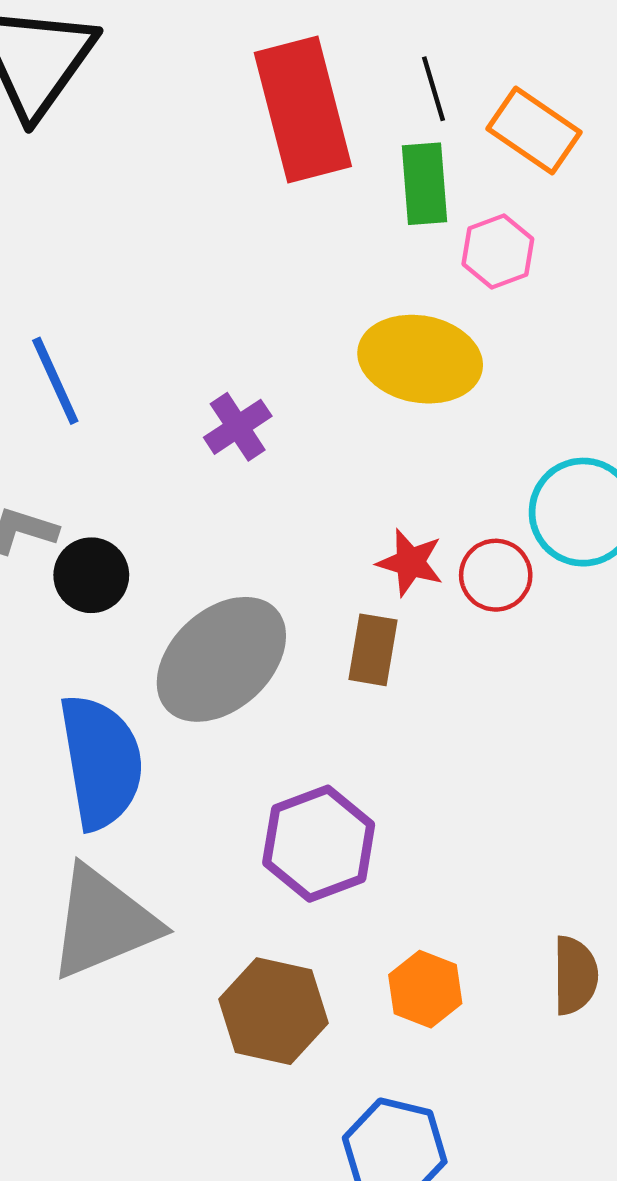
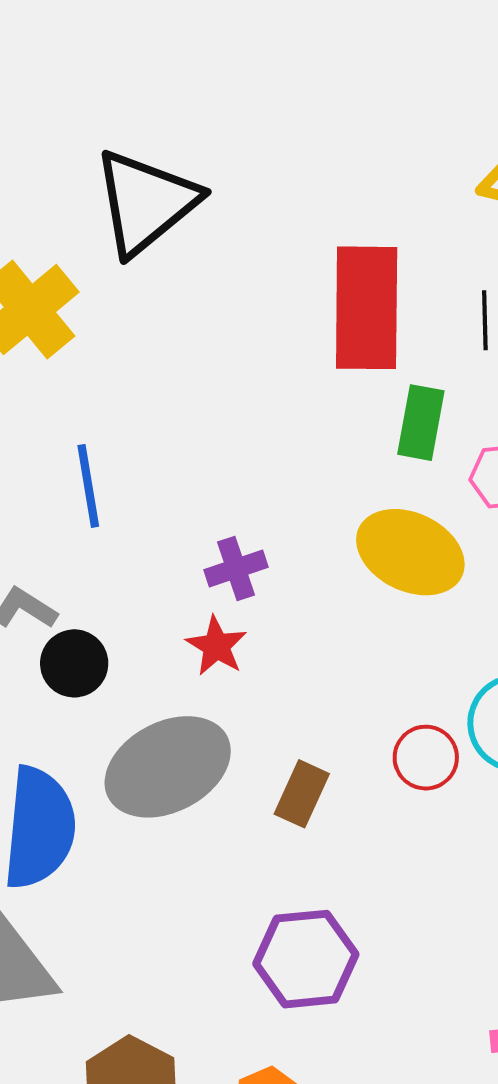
green rectangle: (425, 184) -> (421, 423), moved
red star: (410, 562) -> (216, 646), moved
purple hexagon: (319, 844) -> (306, 959), moved

